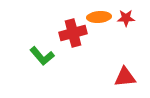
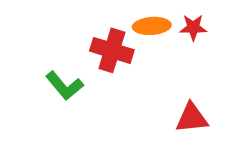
red cross: (73, 33) -> (112, 50), turned 32

